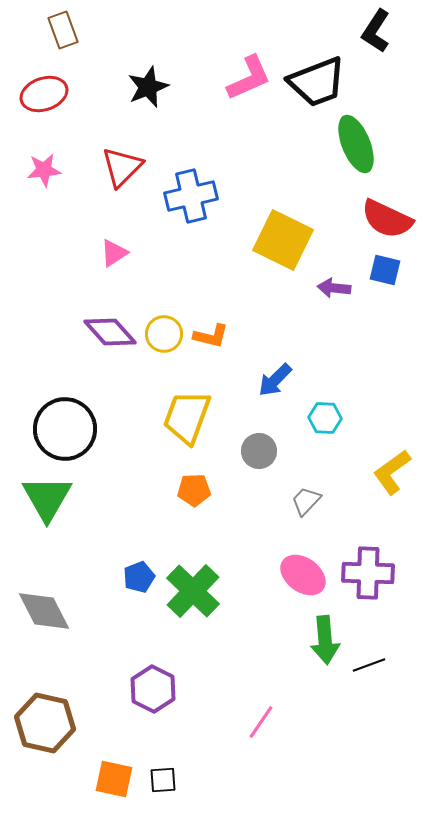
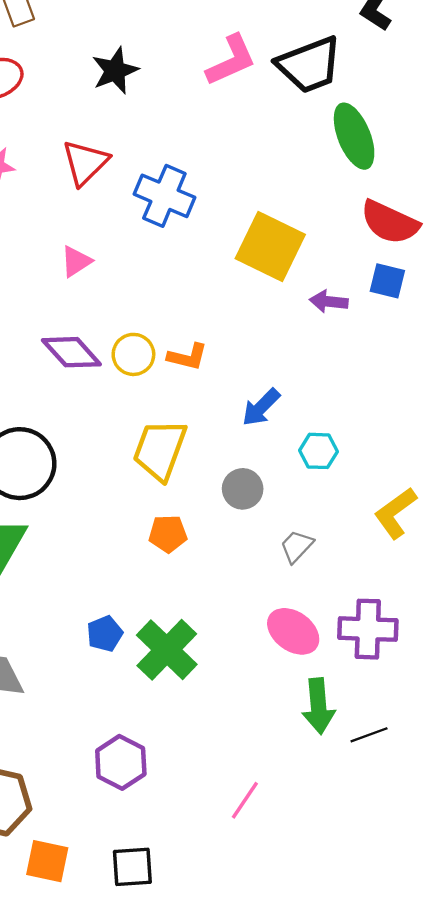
blue cross: (191, 196) -> (164, 196), turned 36
orange square: (114, 779) -> (47, 861), moved
black square: (163, 780) -> (132, 867), size x1.4

